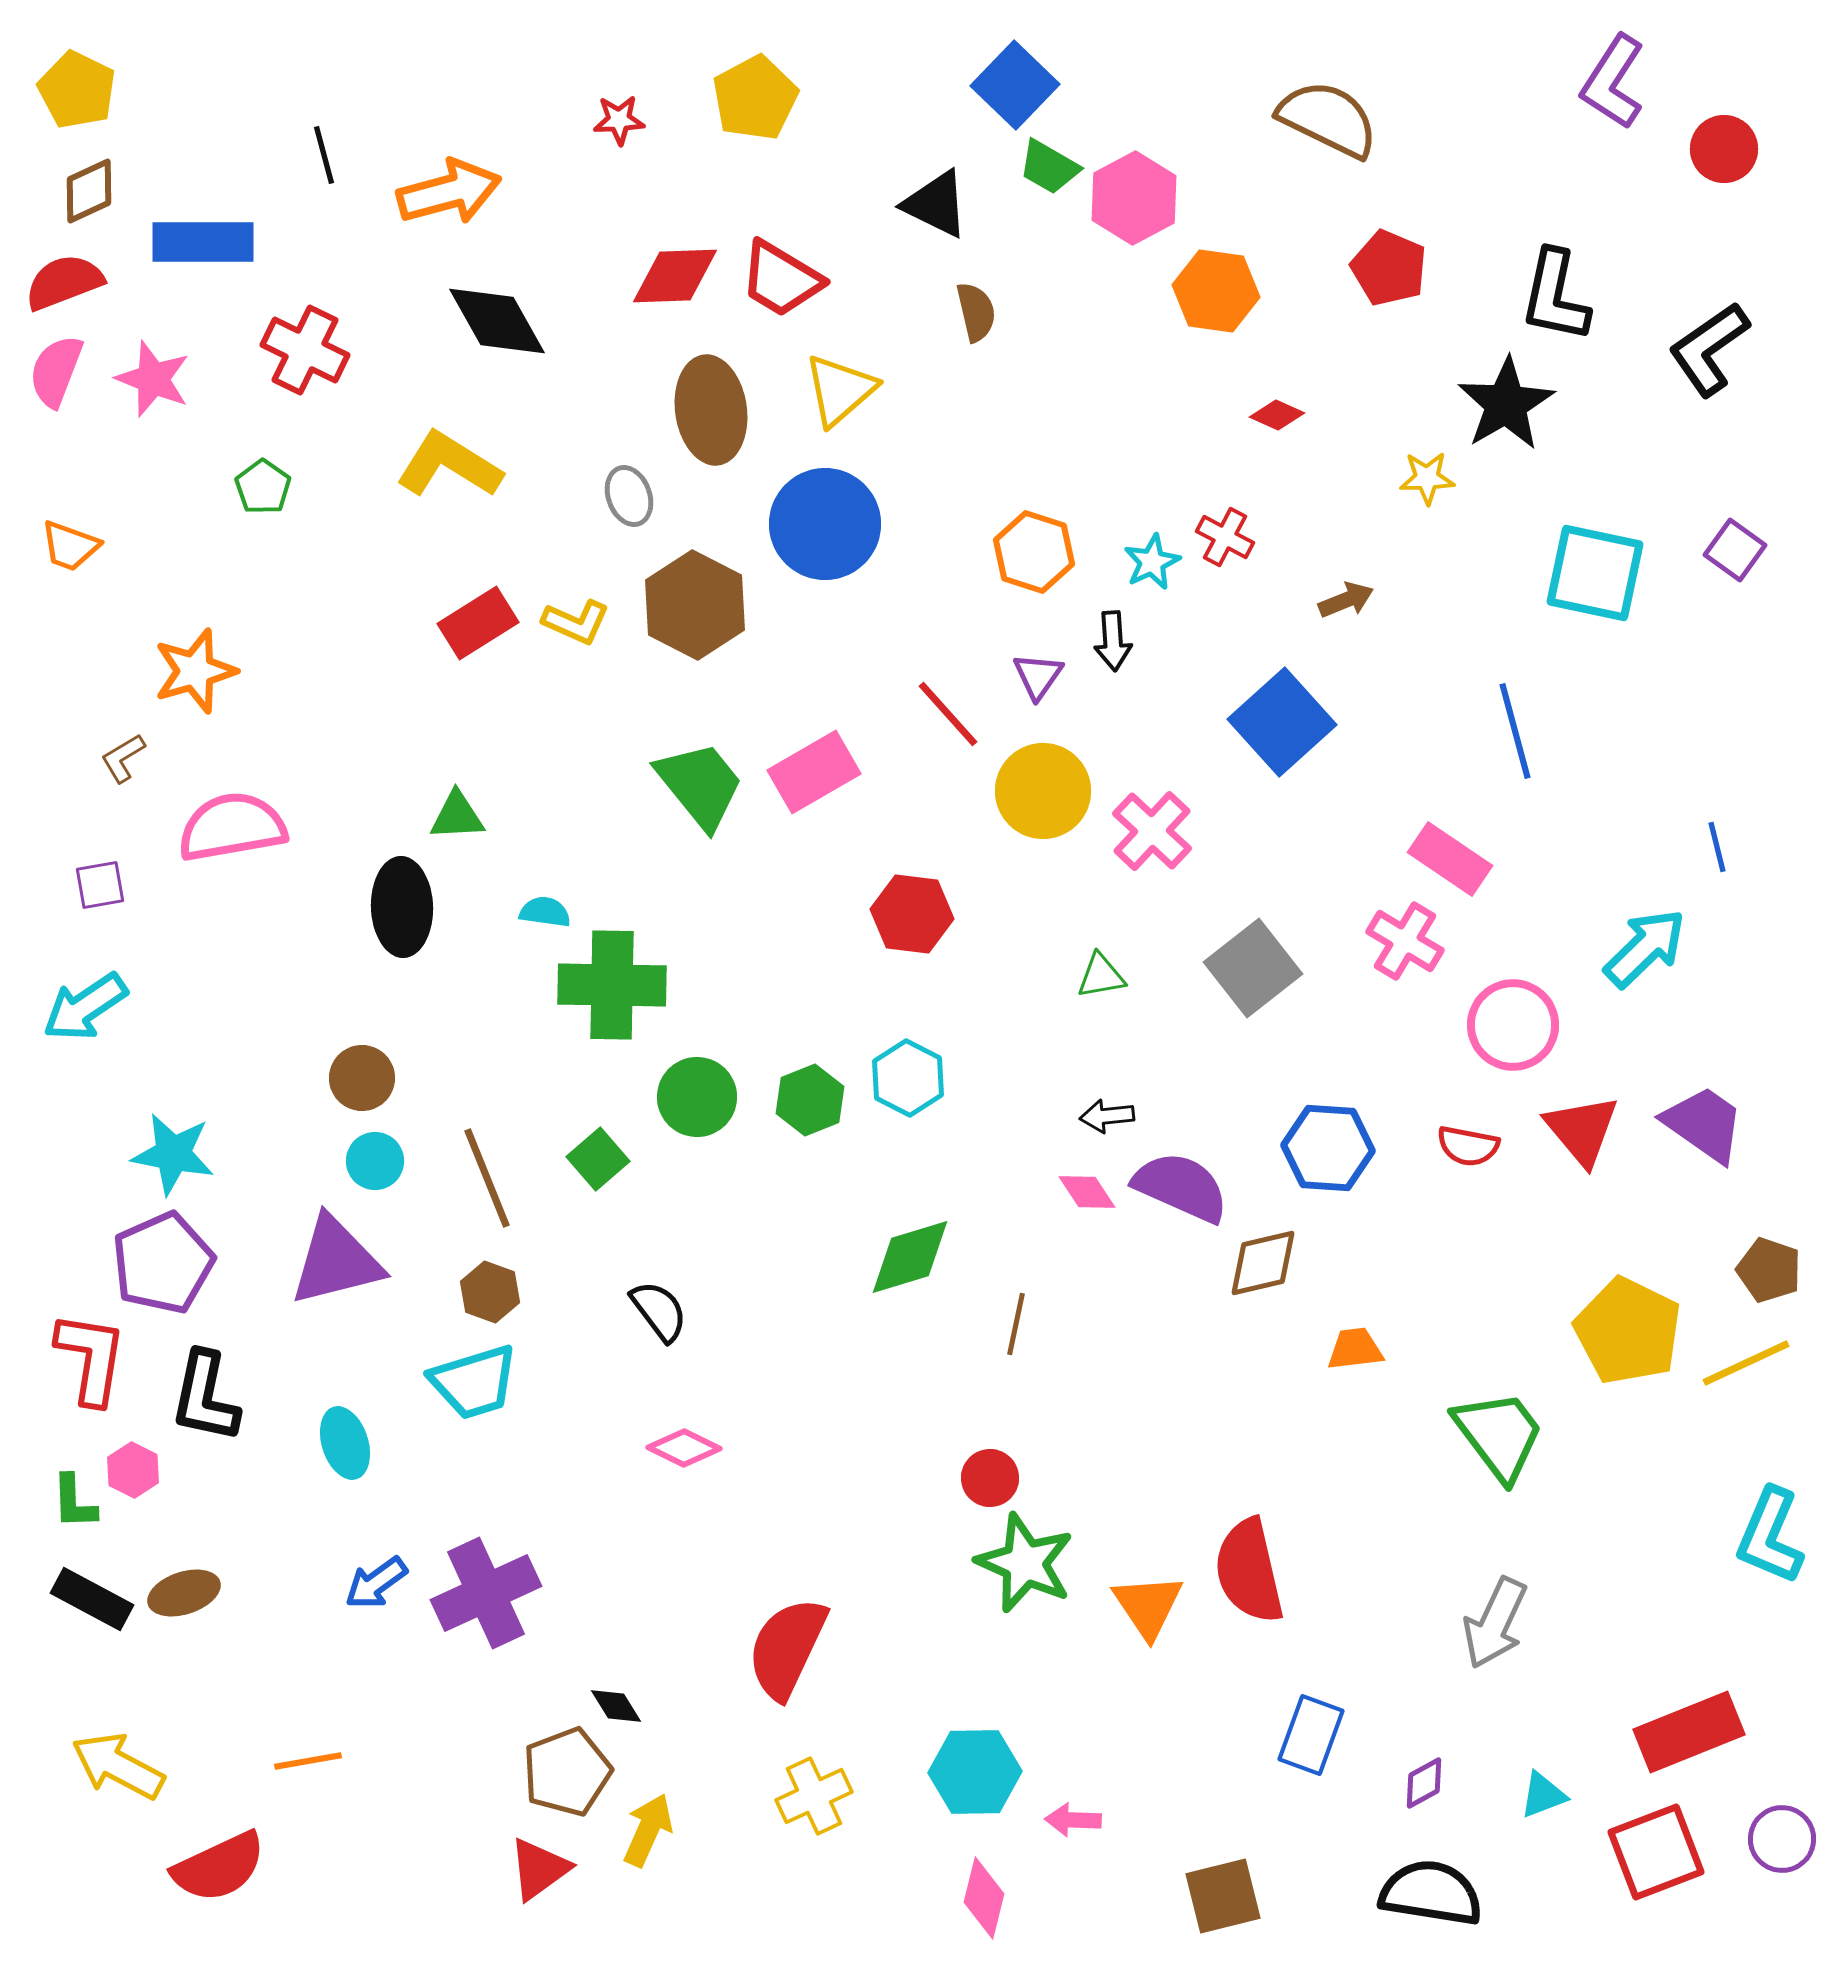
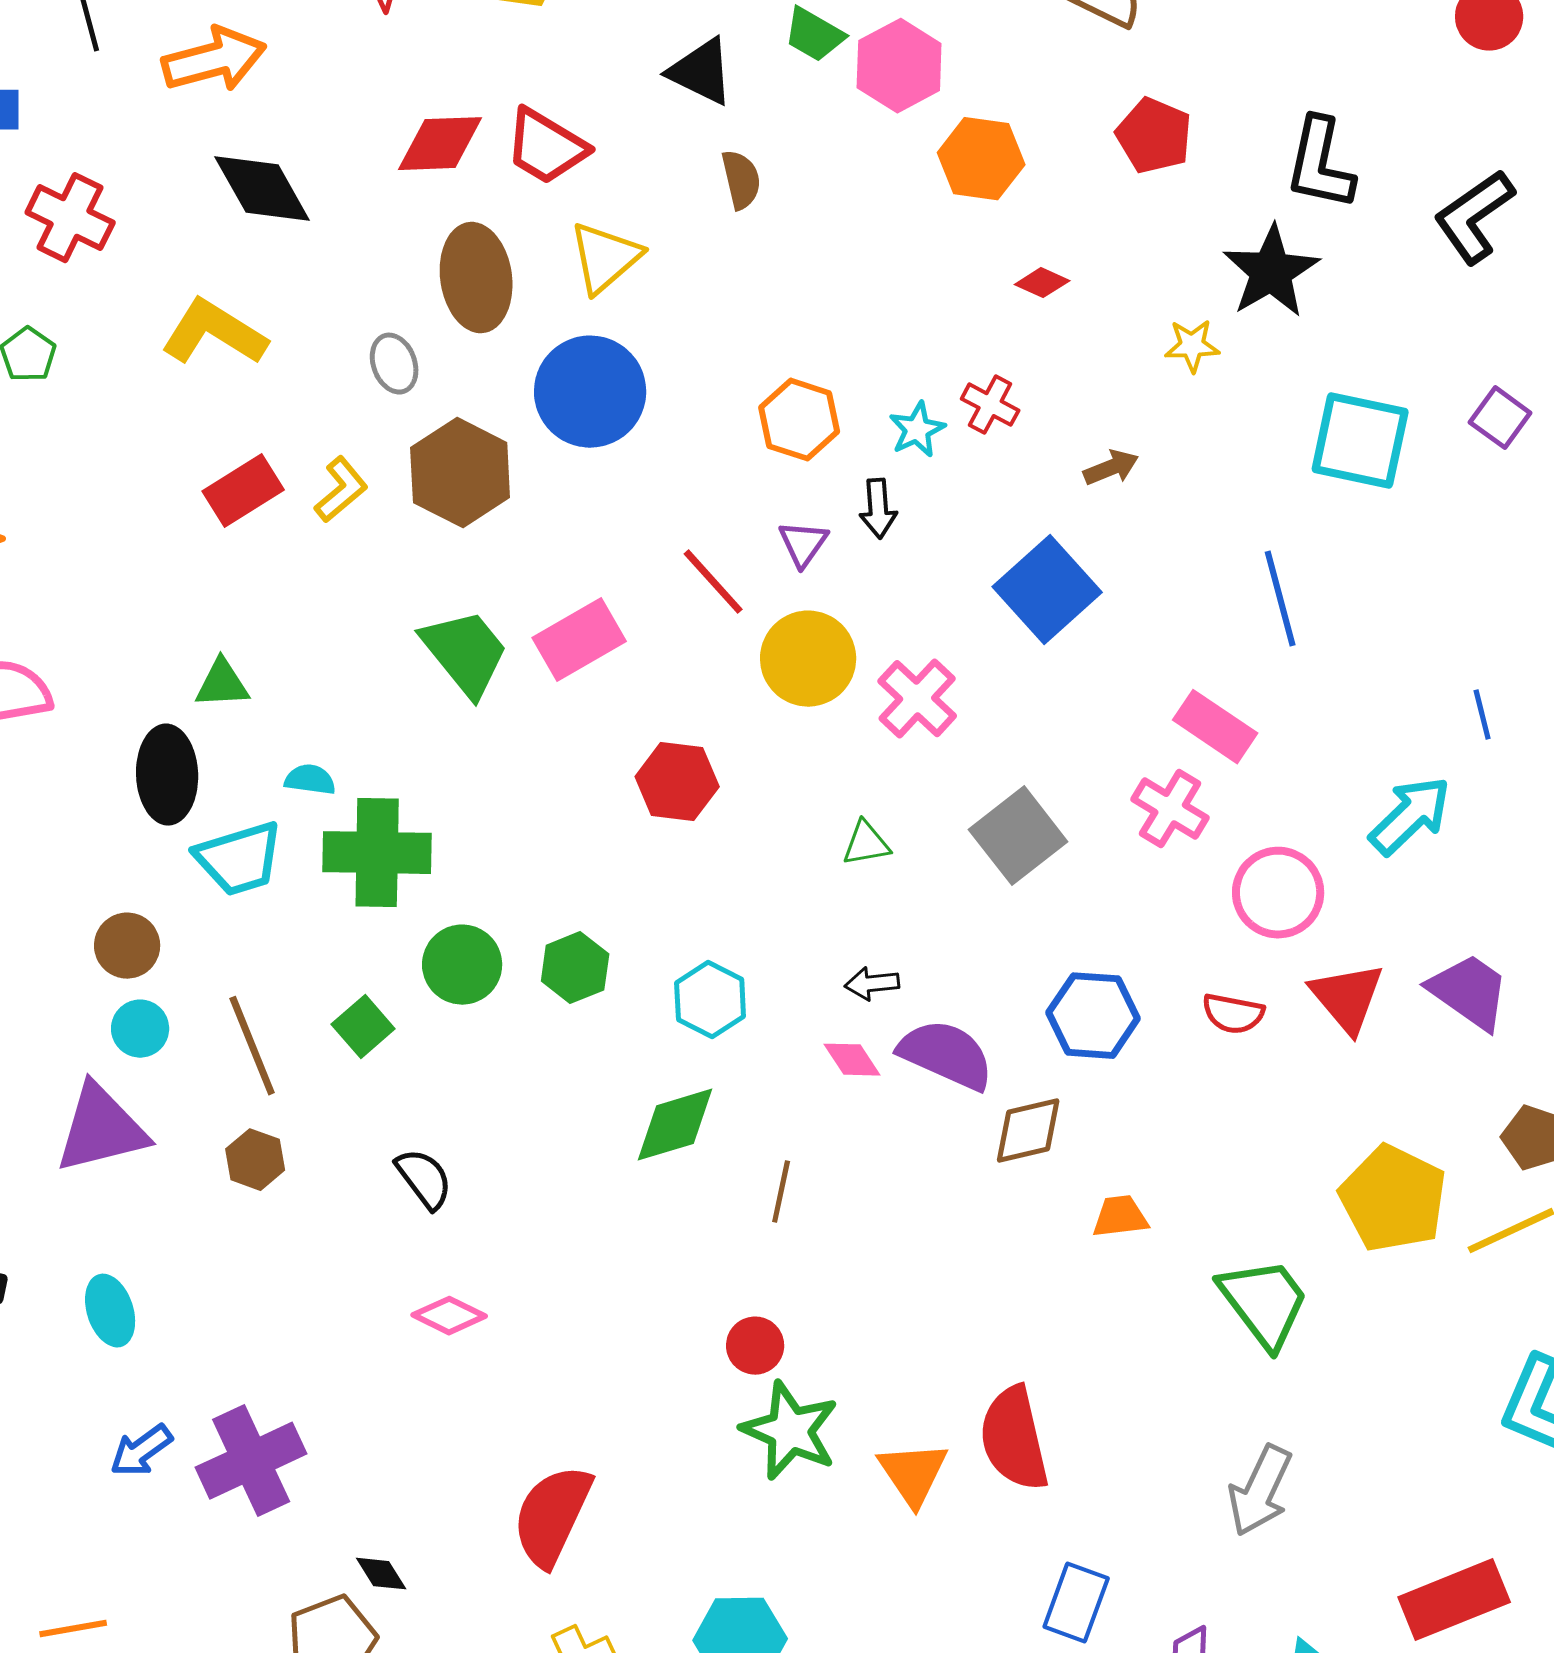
yellow L-shape: (576, 622) -> (341, 490), turned -64
cyan hexagon: (908, 1078) -> (710, 1000), moved
cyan trapezoid: (474, 1382) -> (239, 859), moved

